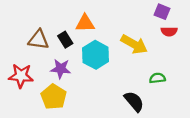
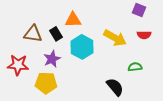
red semicircle: (169, 31) -> (144, 35), moved
purple star: (61, 69) -> (52, 59), turned -30
yellow pentagon: (54, 97) -> (46, 83), turned -30

